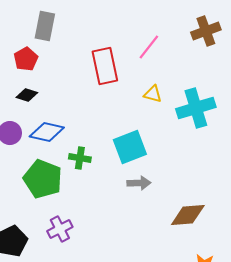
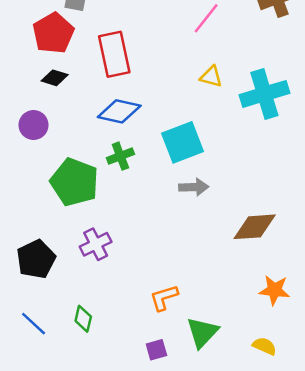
red pentagon: (26, 59) -> (53, 33), size x1.4
red rectangle: (105, 66) -> (114, 54), moved
blue diamond: (47, 132) -> (119, 111), moved
green cross: (80, 158) -> (120, 156), turned -30

